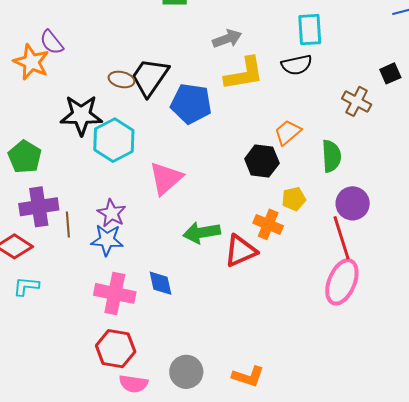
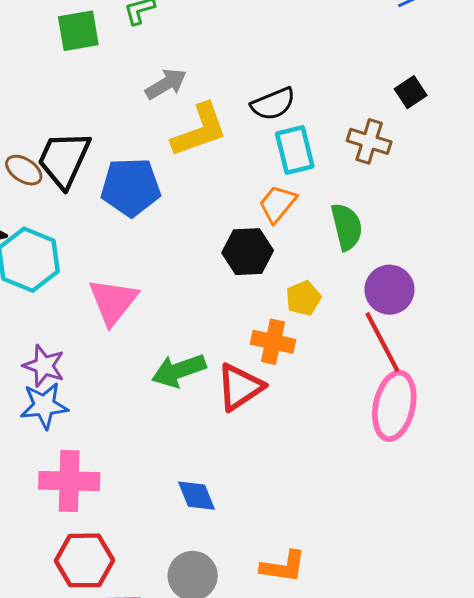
cyan rectangle: (310, 30) -> (295, 150), moved
brown ellipse: (122, 79) -> (24, 170), turned 30
blue diamond: (160, 283) -> (196, 496), moved

